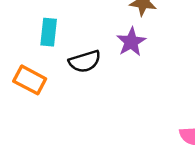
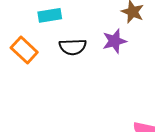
cyan rectangle: (49, 32) -> (50, 15), turned 60

